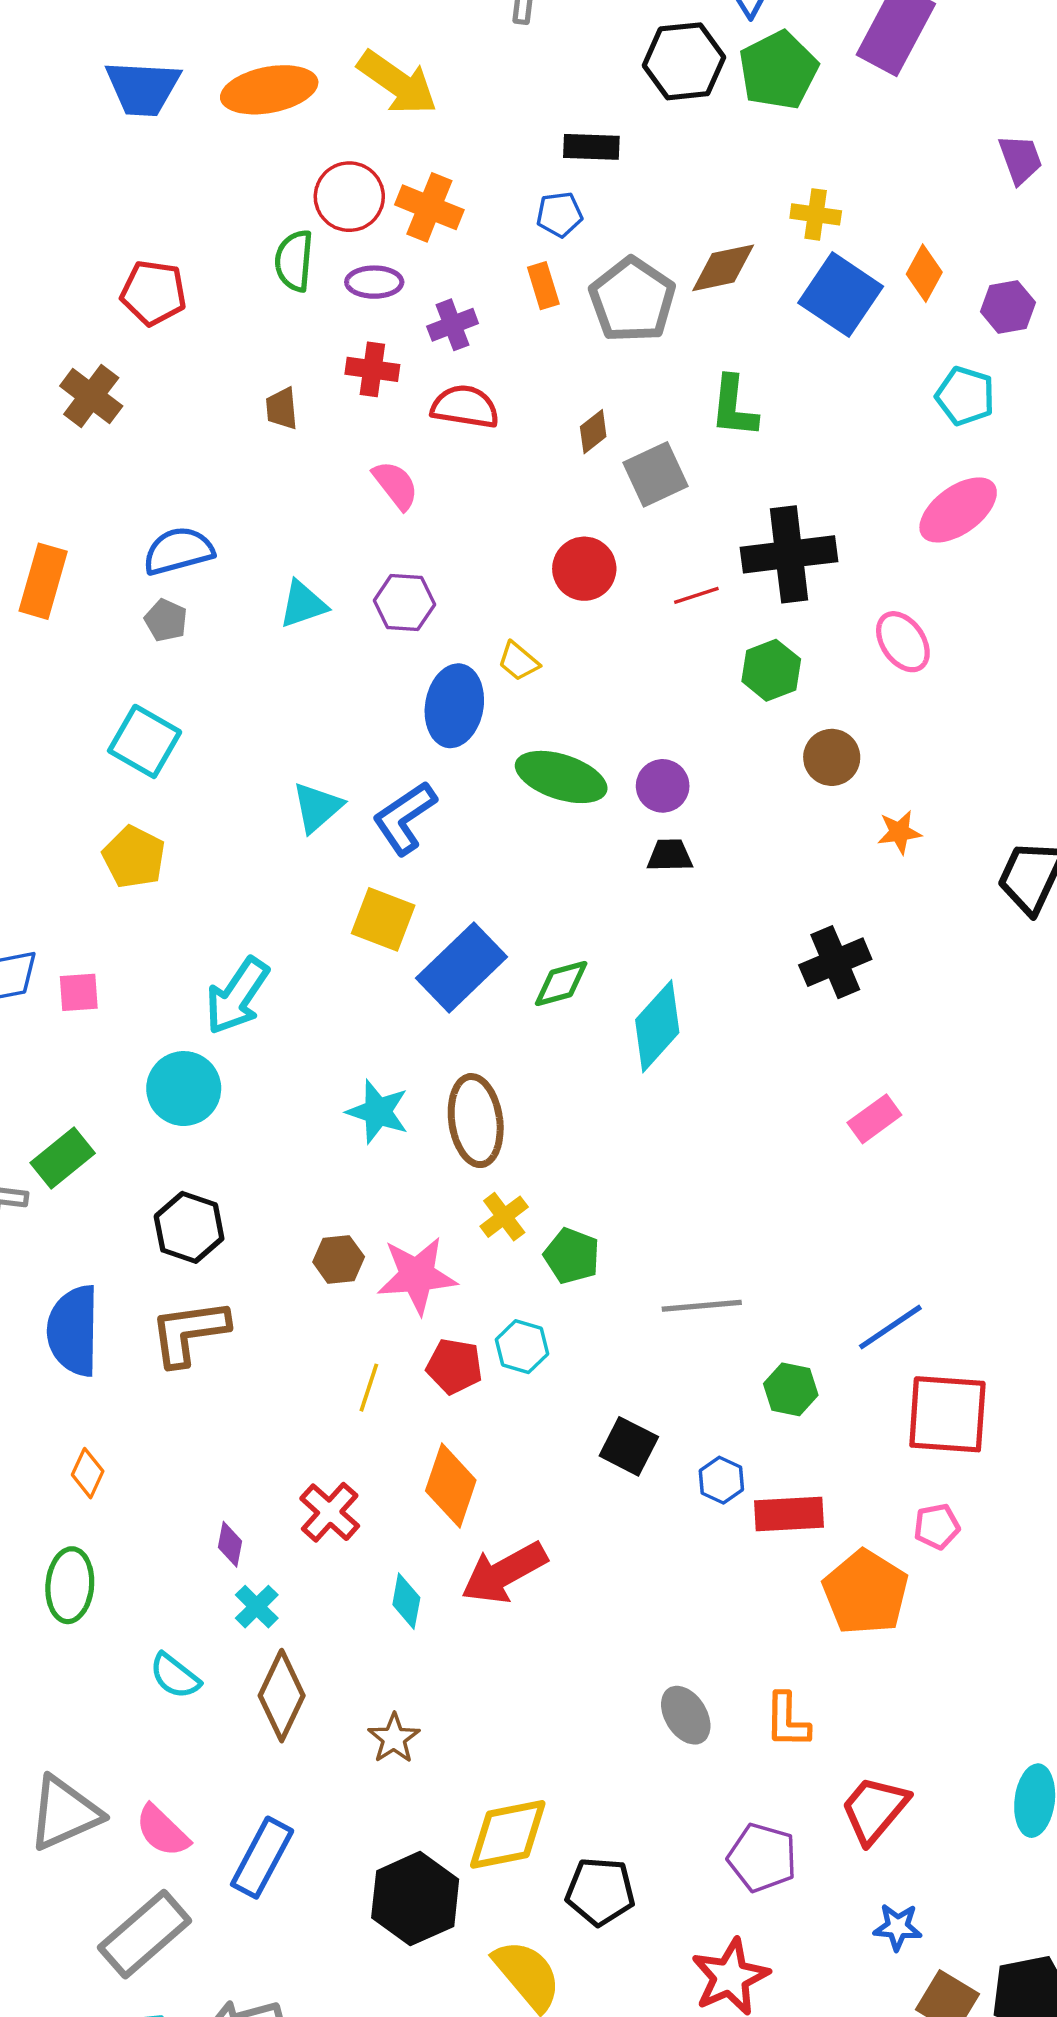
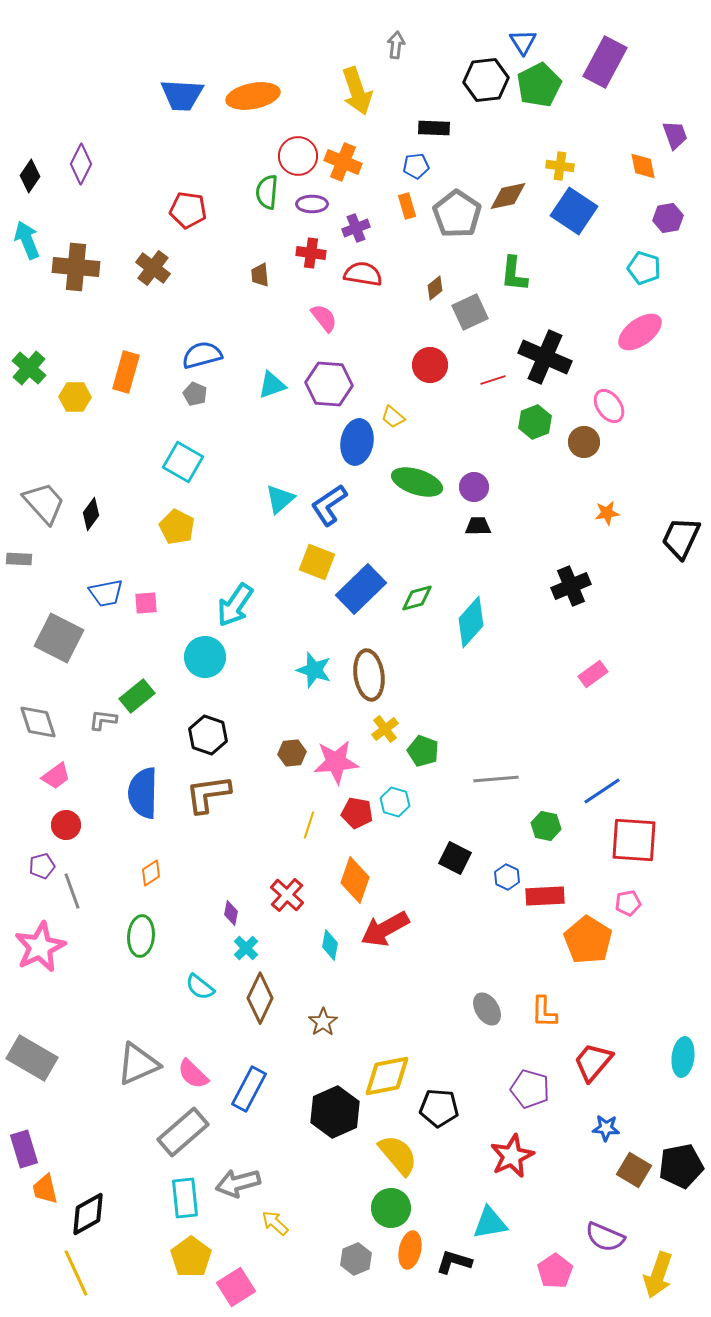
yellow arrow: (397, 83) -> (357, 91), moved, turned 36
orange diamond: (924, 273) -> (643, 166), moved, turned -40
black cross: (789, 554) -> (545, 357), turned 30
purple hexagon: (404, 603) -> (329, 384), size x1.4
brown circle: (832, 757) -> (584, 442), moved
orange diamond: (88, 1473) -> (151, 873), turned 32

